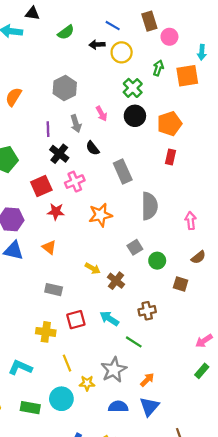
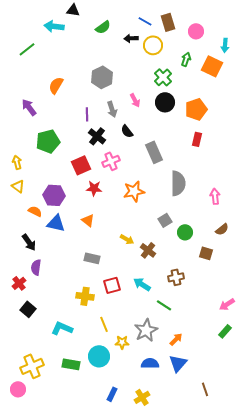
brown rectangle: (149, 21) -> (168, 22), moved
orange square: (187, 76) -> (212, 66), turned 35

